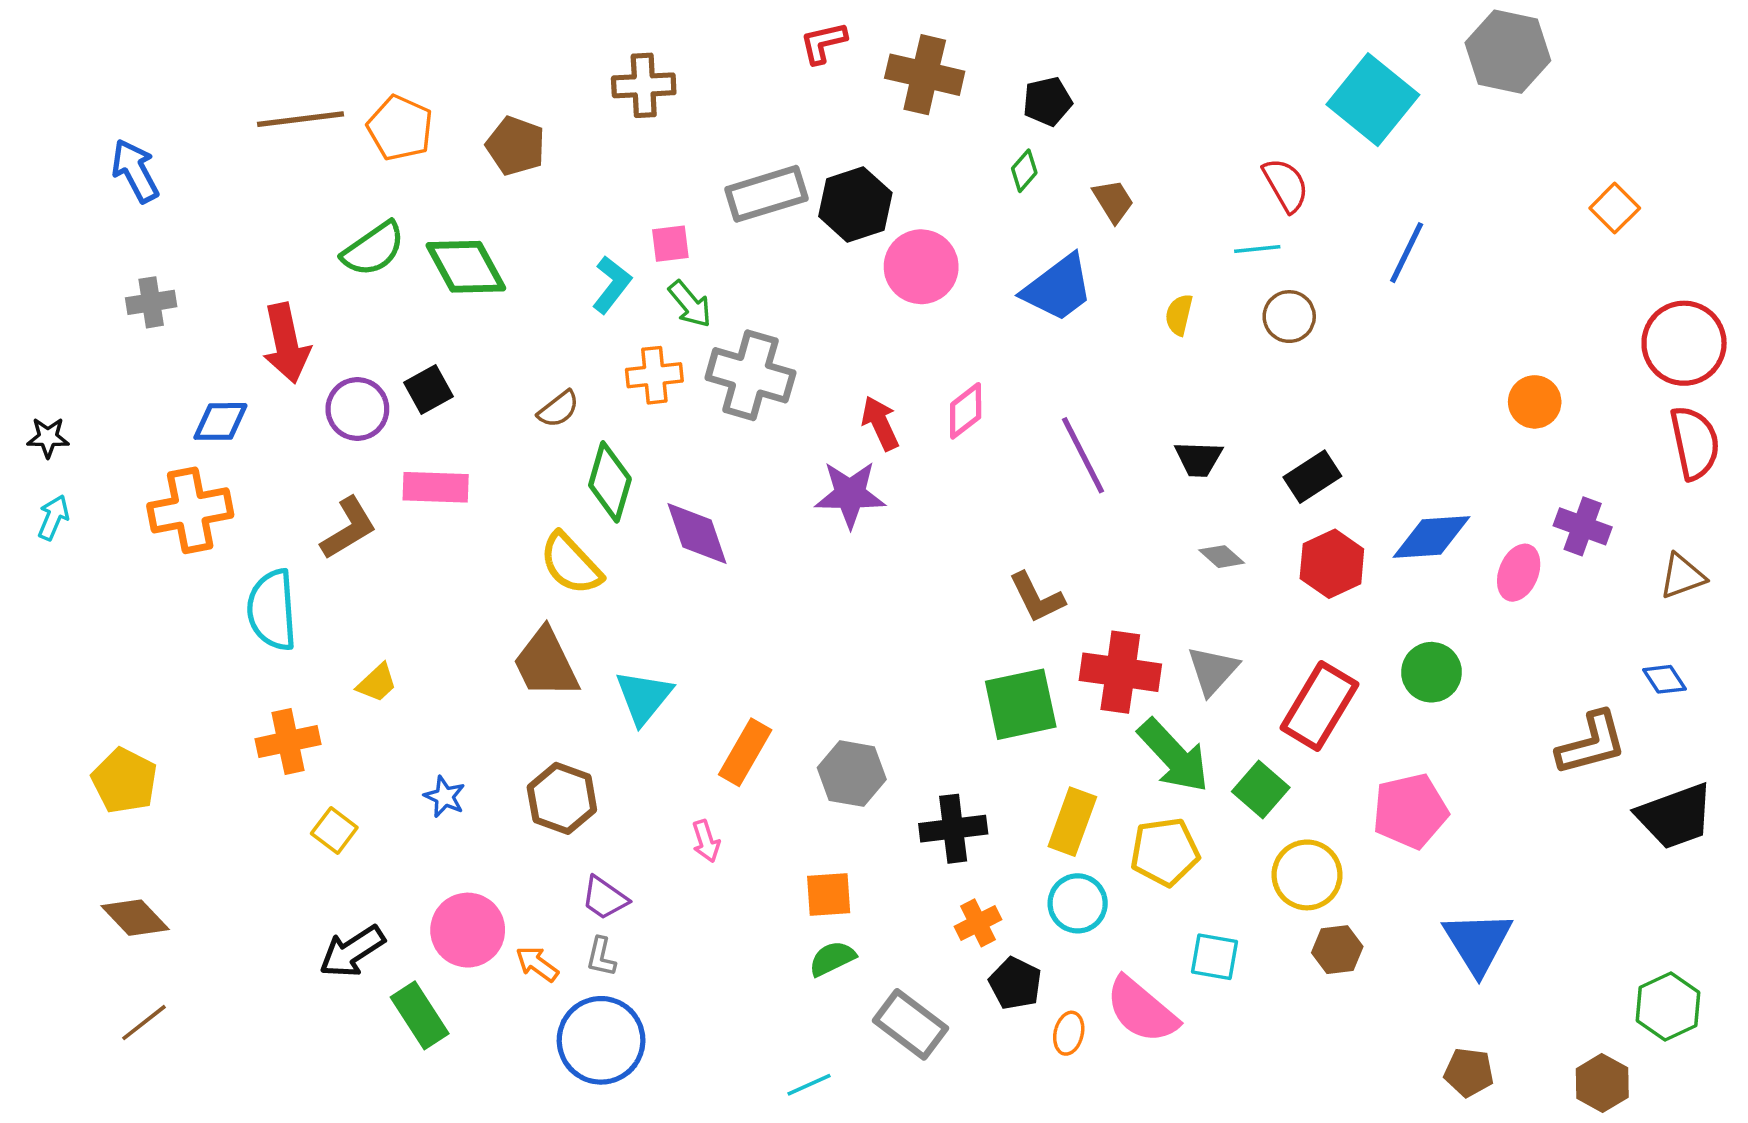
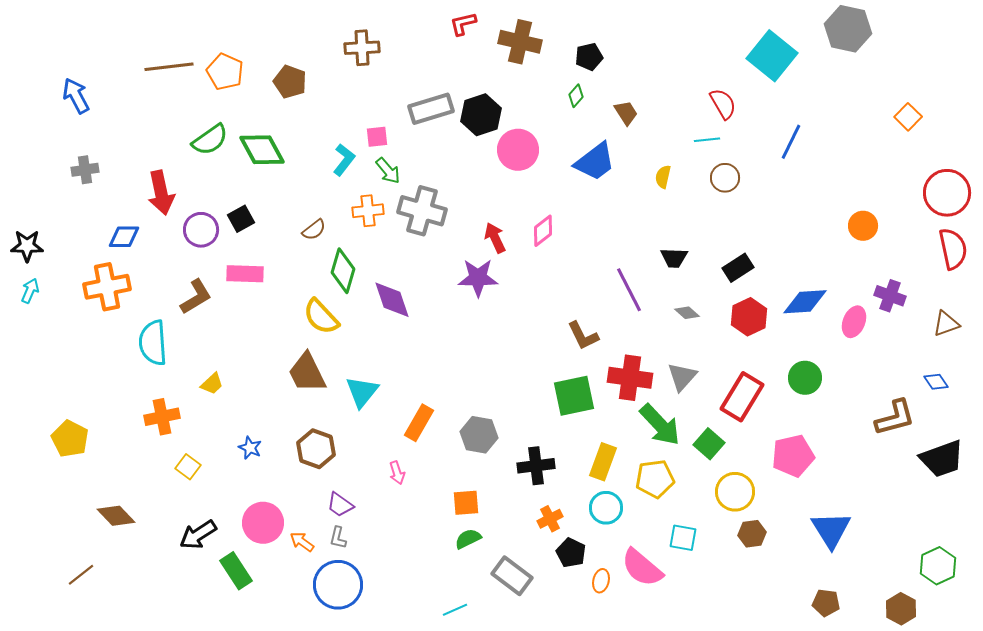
black star: (48, 437) -> (27, 246), size x1.4
purple line: (1083, 455) -> (629, 290), moved
brown diamond: (135, 918) -> (116, 516), moved

